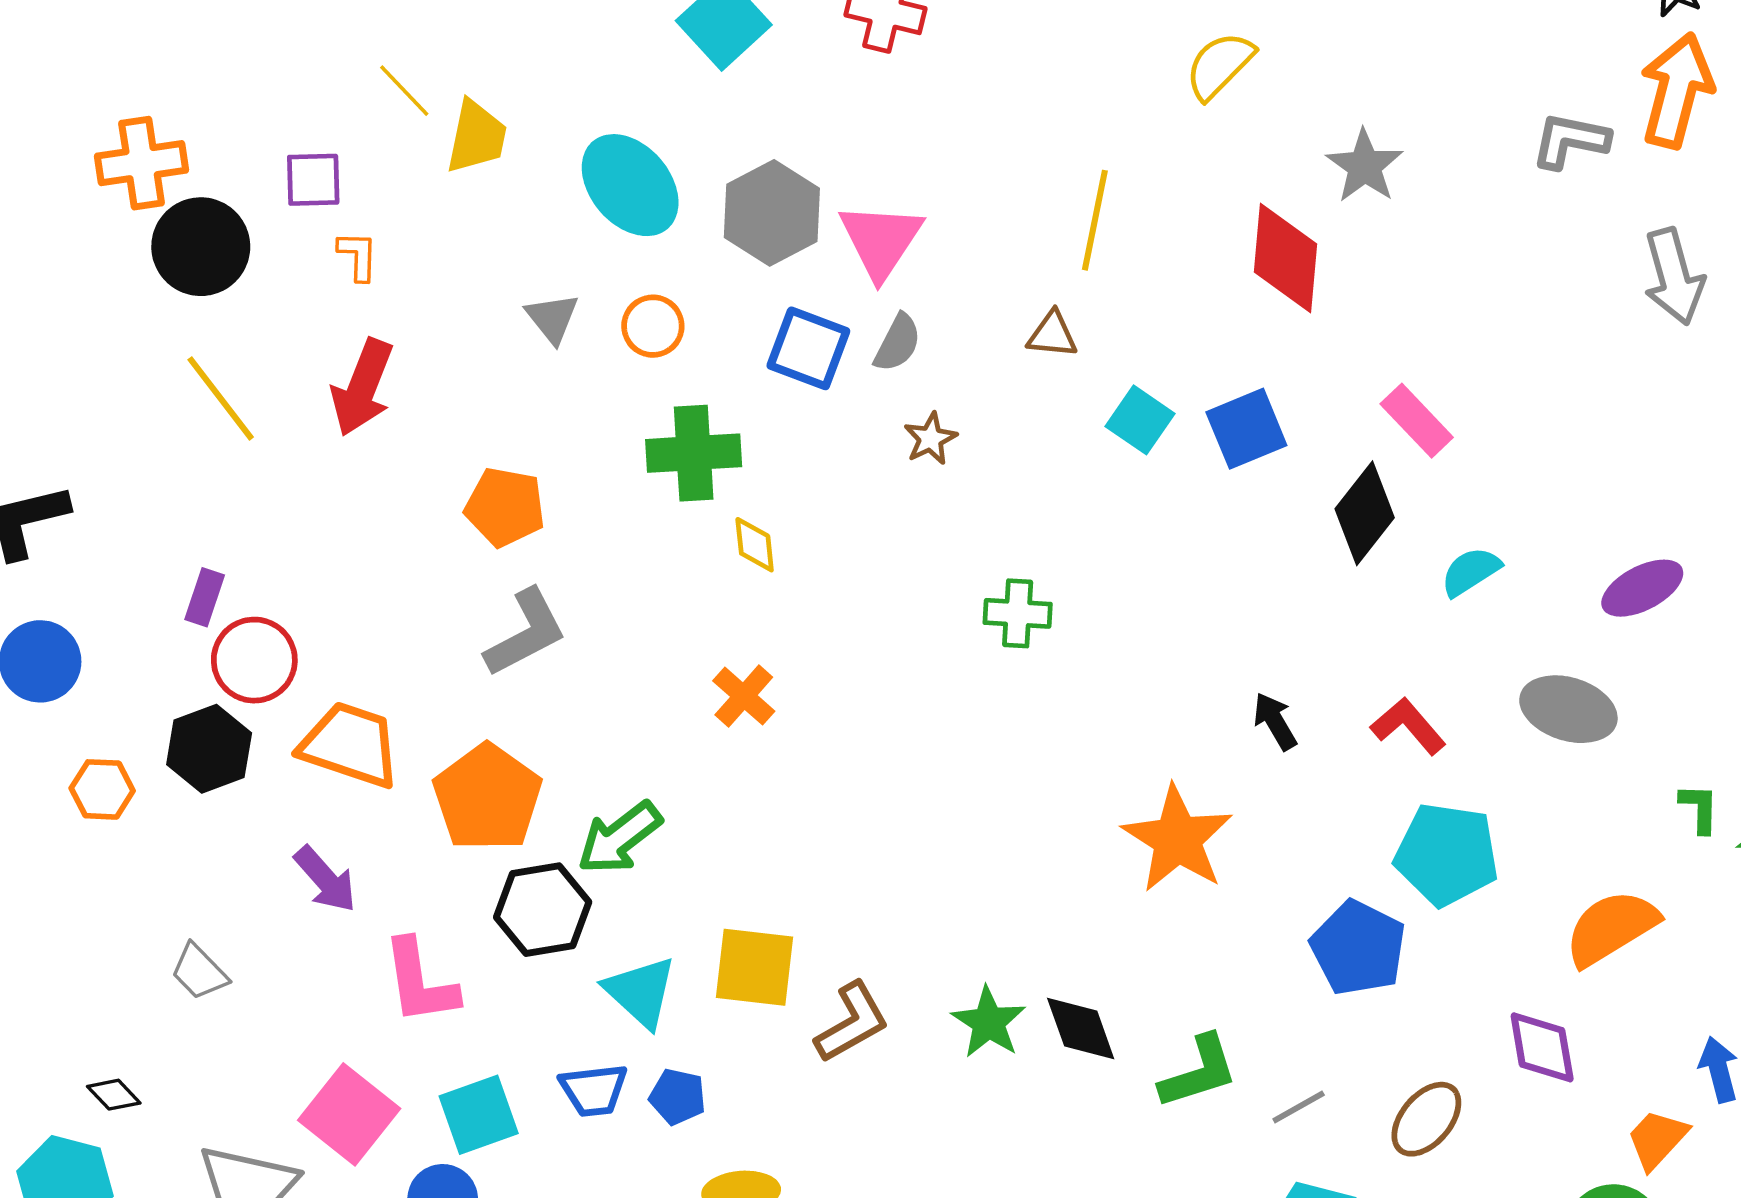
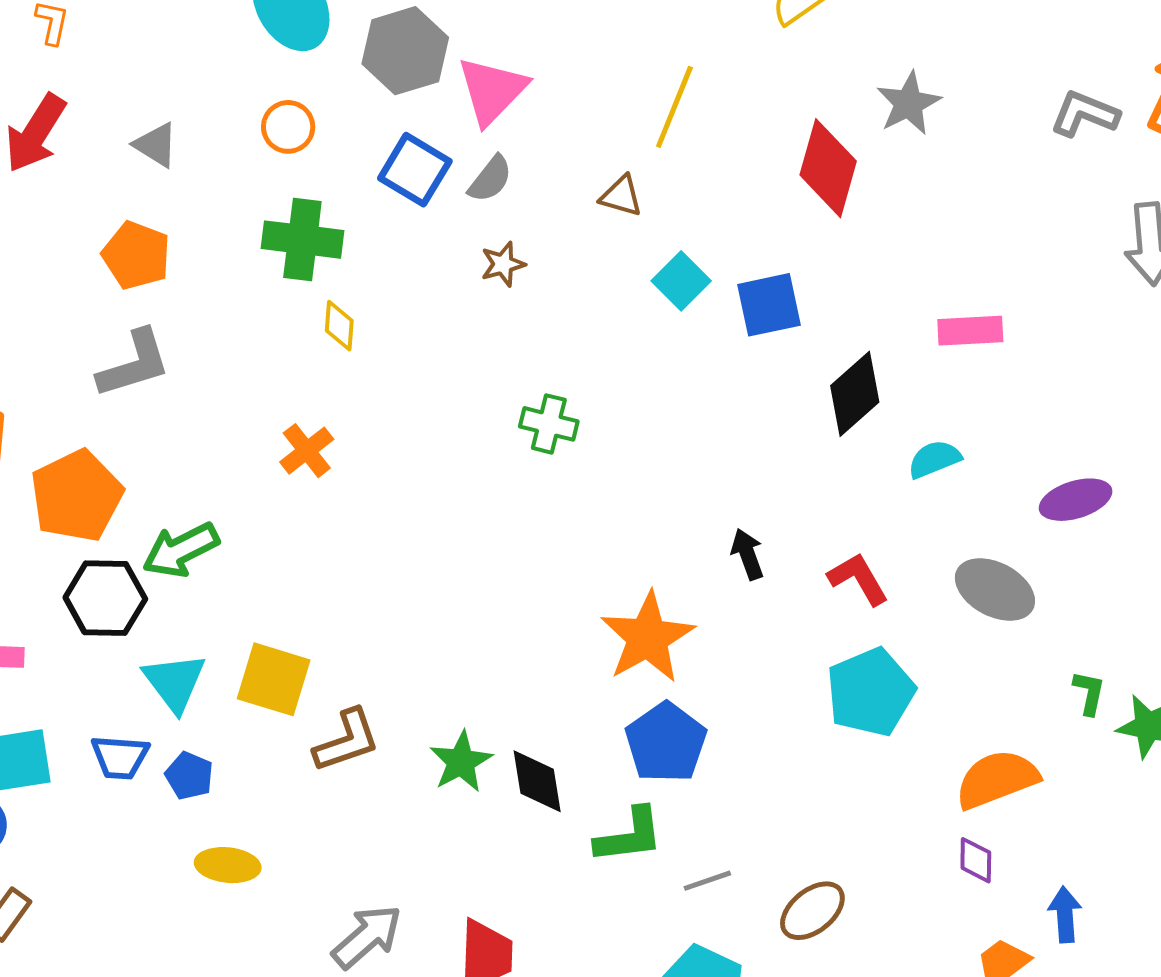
gray triangle: (552, 318) -> (156, 145), moved, turned -30
pink rectangle: (1417, 421) -> (970, 331), moved, turned -60
cyan pentagon: (1447, 854) -> (871, 692), turned 30
blue pentagon: (1358, 948) -> (666, 743), moved
purple diamond: (1542, 1047) -> (976, 860), moved, size x0.7

